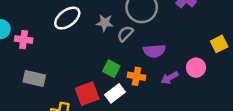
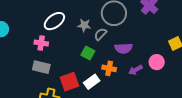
pink cross: (24, 40) -> (41, 43), moved
green square: (111, 69) -> (88, 53), moved
gray rectangle: (34, 79) -> (41, 67), moved

